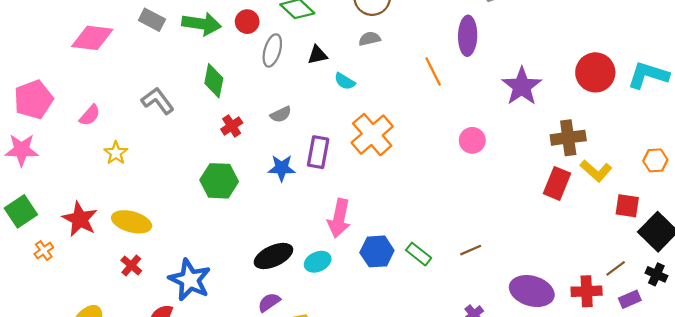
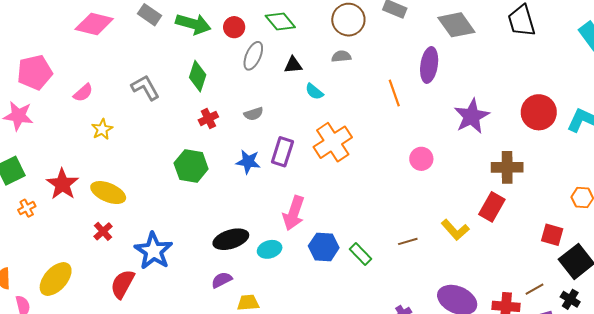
yellow L-shape: (596, 171) -> (455, 230), moved
brown line: (471, 250) -> (408, 241), moved

